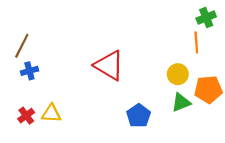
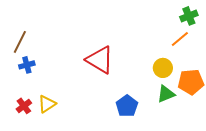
orange line: (196, 43) -> (180, 39), turned 54
yellow triangle: (51, 113) -> (47, 104), turned -36

